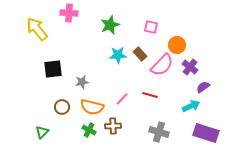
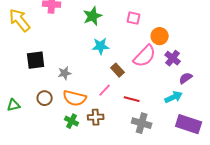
brown rectangle: (140, 54) -> (118, 70), moved
red line: (150, 95) -> (132, 99), moved
green triangle: (42, 132) -> (14, 105), moved, turned 32

